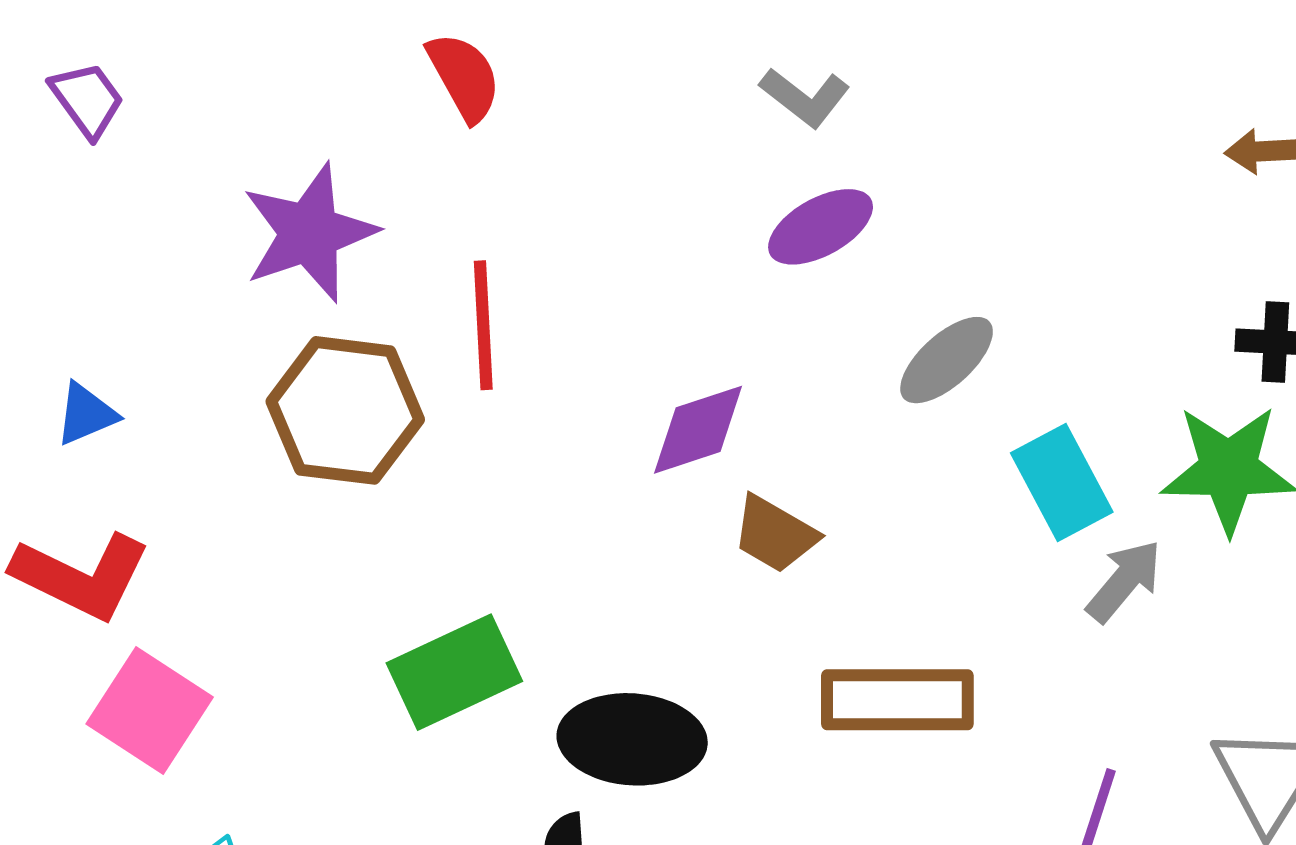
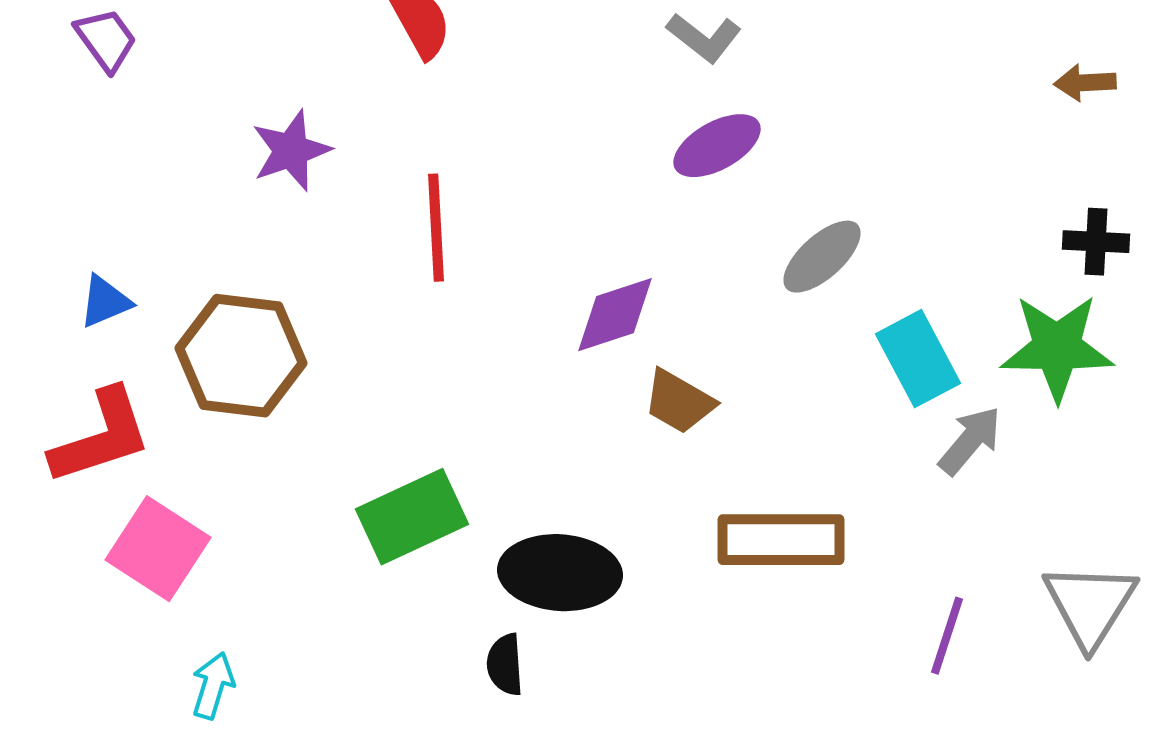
purple star: (309, 233) -> (291, 151), size x0.7
brown hexagon: (345, 410) -> (241, 356), moved
red L-shape: (81, 576) -> (101, 437), turned -44

